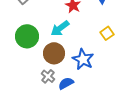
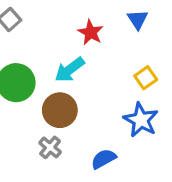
blue star: (83, 59) -> (141, 120), moved
blue semicircle: (66, 83) -> (104, 159), moved

